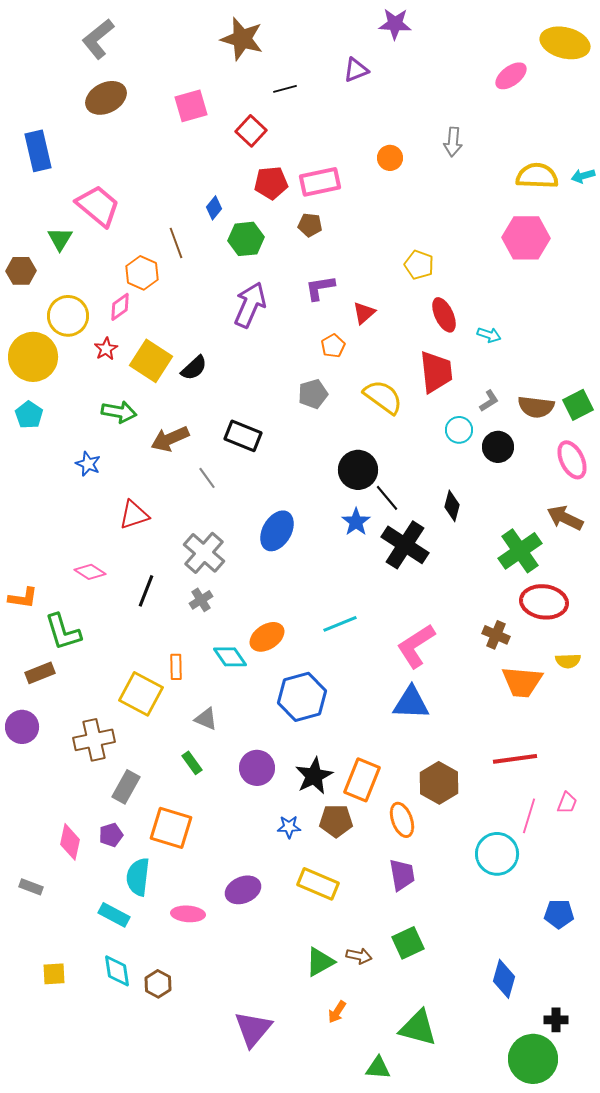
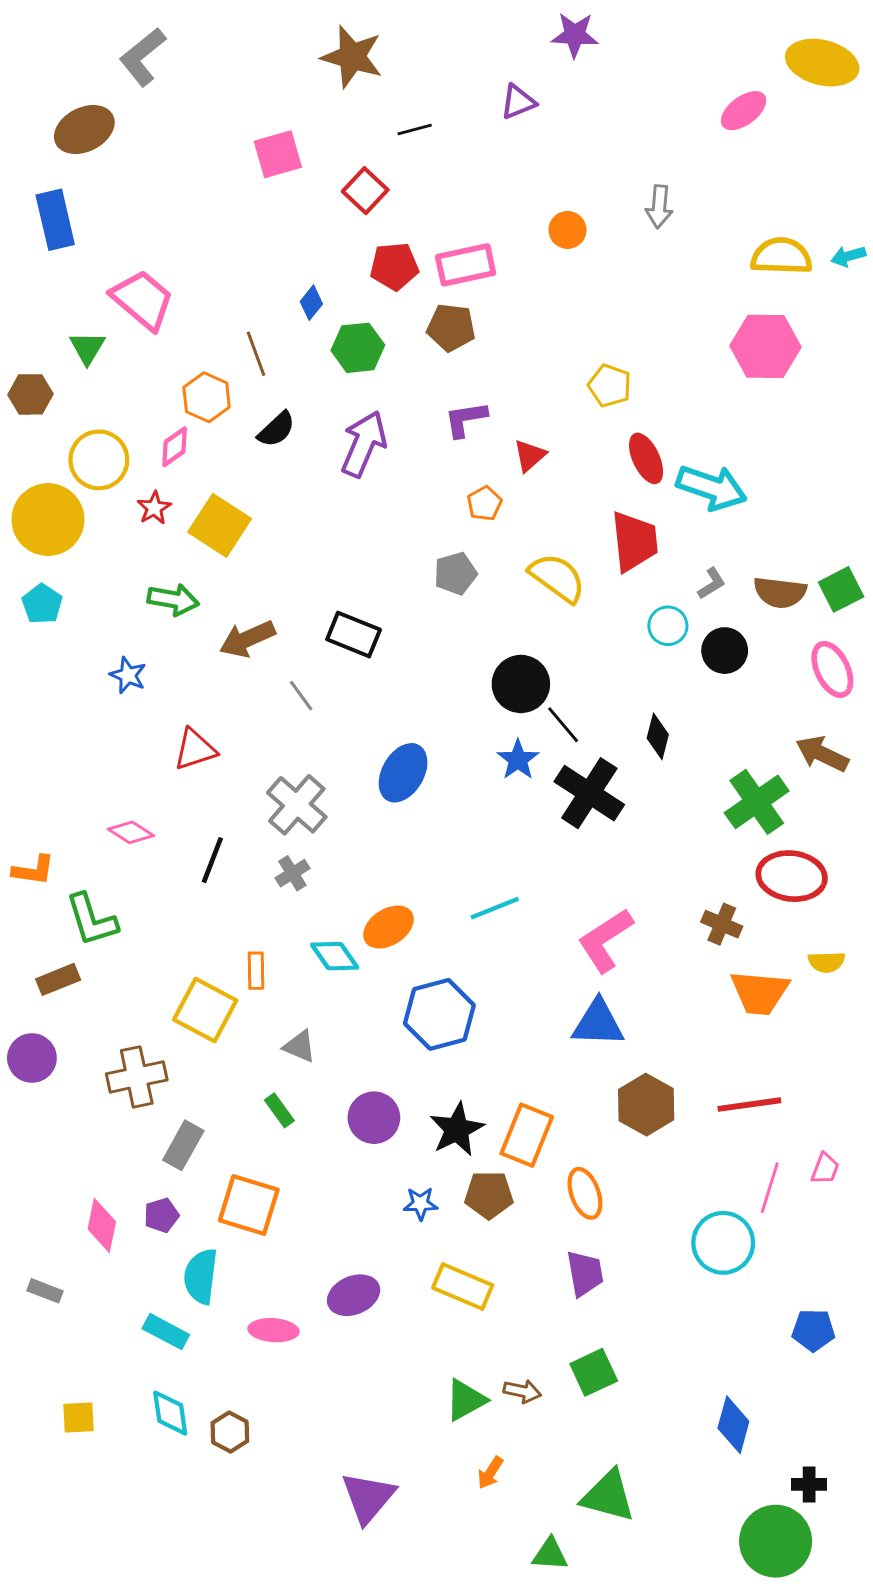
brown ellipse: (106, 98) -> (84, 130), moved
brown pentagon: (310, 225) -> (451, 327), size x1.4
cyan arrow: (489, 335) -> (712, 488), size x2.0
black semicircle: (194, 368) -> (276, 429), moved
brown hexagon: (439, 783) -> (646, 1105), moved

